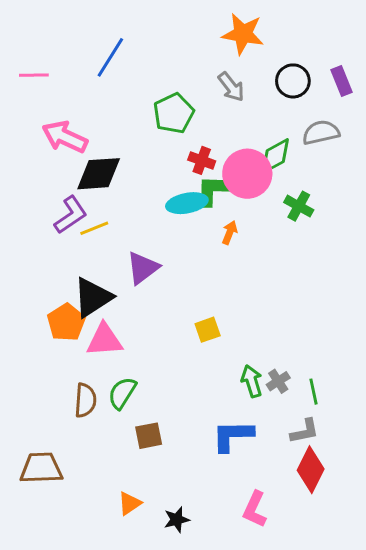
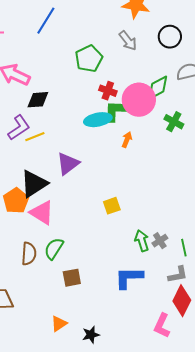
black diamond: (99, 174) -> (38, 100), size x0.7
pink triangle: (105, 340) -> (42, 213), turned 36
pink L-shape: (255, 509) -> (162, 326), moved

